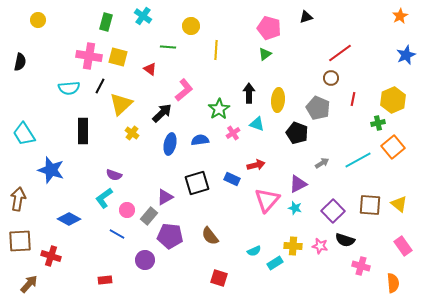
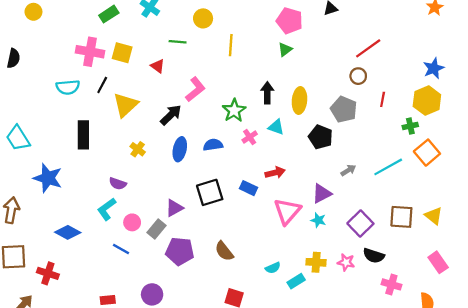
green rectangle: (106, 22) -> (109, 14), turned 42
blue star: (406, 55) -> (434, 68), moved
yellow cross: (132, 133) -> (138, 149), moved
purple circle: (145, 260) -> (152, 294), moved

